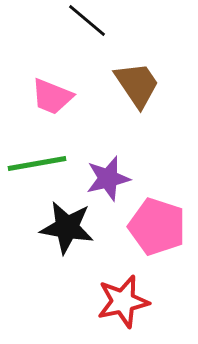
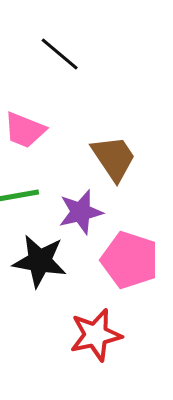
brown trapezoid: (137, 85) -> (114, 158), moved

